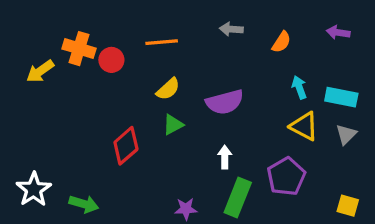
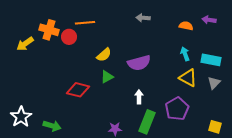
orange line: (162, 42) -> (85, 23), moved
orange semicircle: (281, 42) -> (186, 26), moved, turned -112
red diamond: (126, 146) -> (78, 90), turned 55

